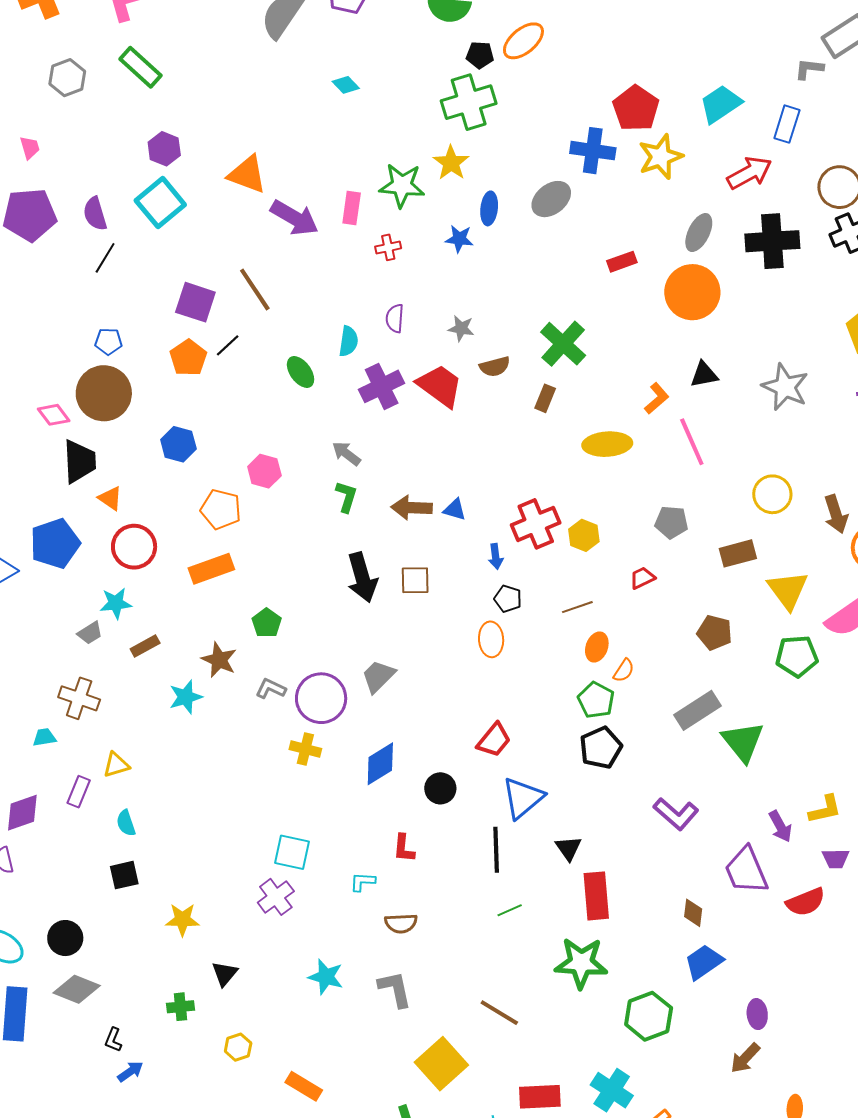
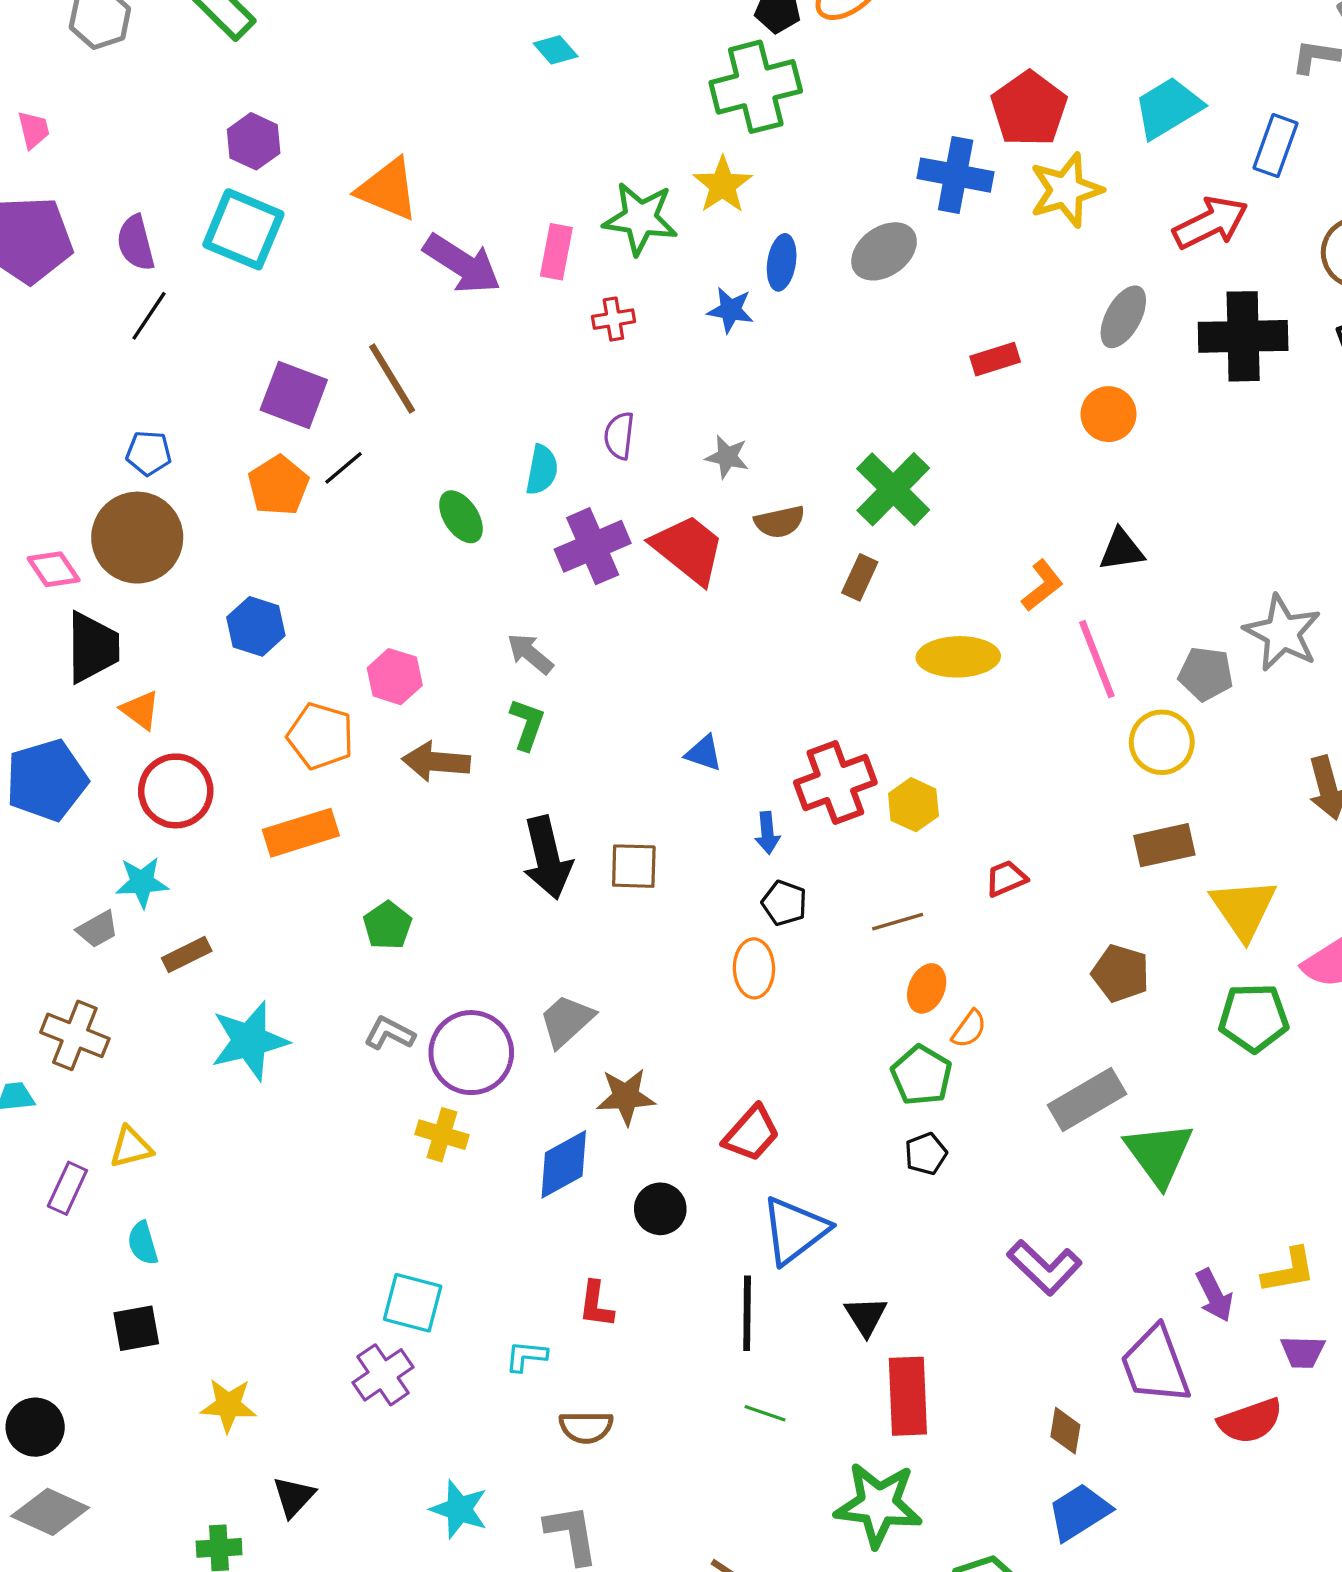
cyan square: (160, 203) -> (243, 229), turned -30
orange circle: (692, 292) -> (1109, 414), size x0.6
gray star: (785, 387) -> (1282, 633), moved
yellow circle: (772, 494) -> (1162, 742), moved
brown arrow: (412, 508) -> (436, 762), moved
gray pentagon: (671, 522) -> (1206, 674), moved
brown star: (219, 660) -> (626, 1097), moved, turned -30
cyan star: (186, 697) -> (250, 1041), size x1.4
black pentagon: (601, 748) -> (926, 1154), size x0.6
green line: (510, 910) -> (765, 1413), turned 40

